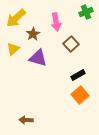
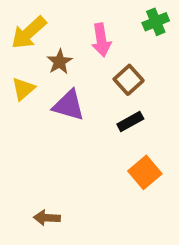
black rectangle: (78, 75) -> (130, 122), moved

